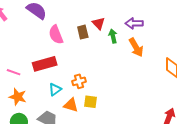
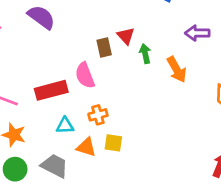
purple arrow: (134, 23) -> (197, 33), moved
pink semicircle: (56, 35) -> (85, 75), moved
cyan triangle: (55, 89) -> (65, 125), turned 32

